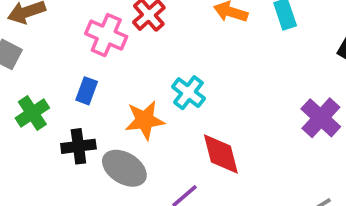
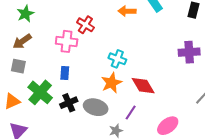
green cross: (32, 113) -> (40, 92), size x1.4
purple cross: (321, 118) -> (189, 52), turned -30
orange star: (145, 120) -> (111, 83), moved

